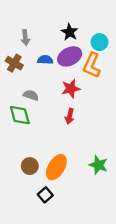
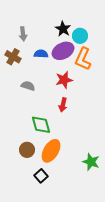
cyan circle: (100, 42) -> (80, 36), moved
green diamond: (20, 115) -> (41, 125), moved
green star: (98, 165) -> (91, 162), moved

